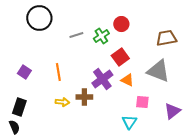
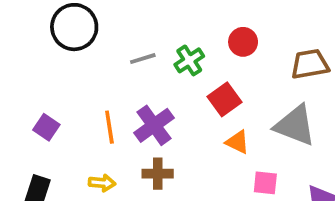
red circle: (121, 24) -> (243, 42), moved
purple cross: (102, 79) -> (154, 125), moved
yellow arrow: (62, 102) -> (102, 183), moved

